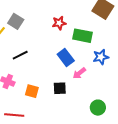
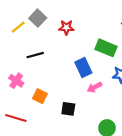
red star: (59, 23) -> (66, 27), moved
black square: (60, 88) -> (68, 109), moved

